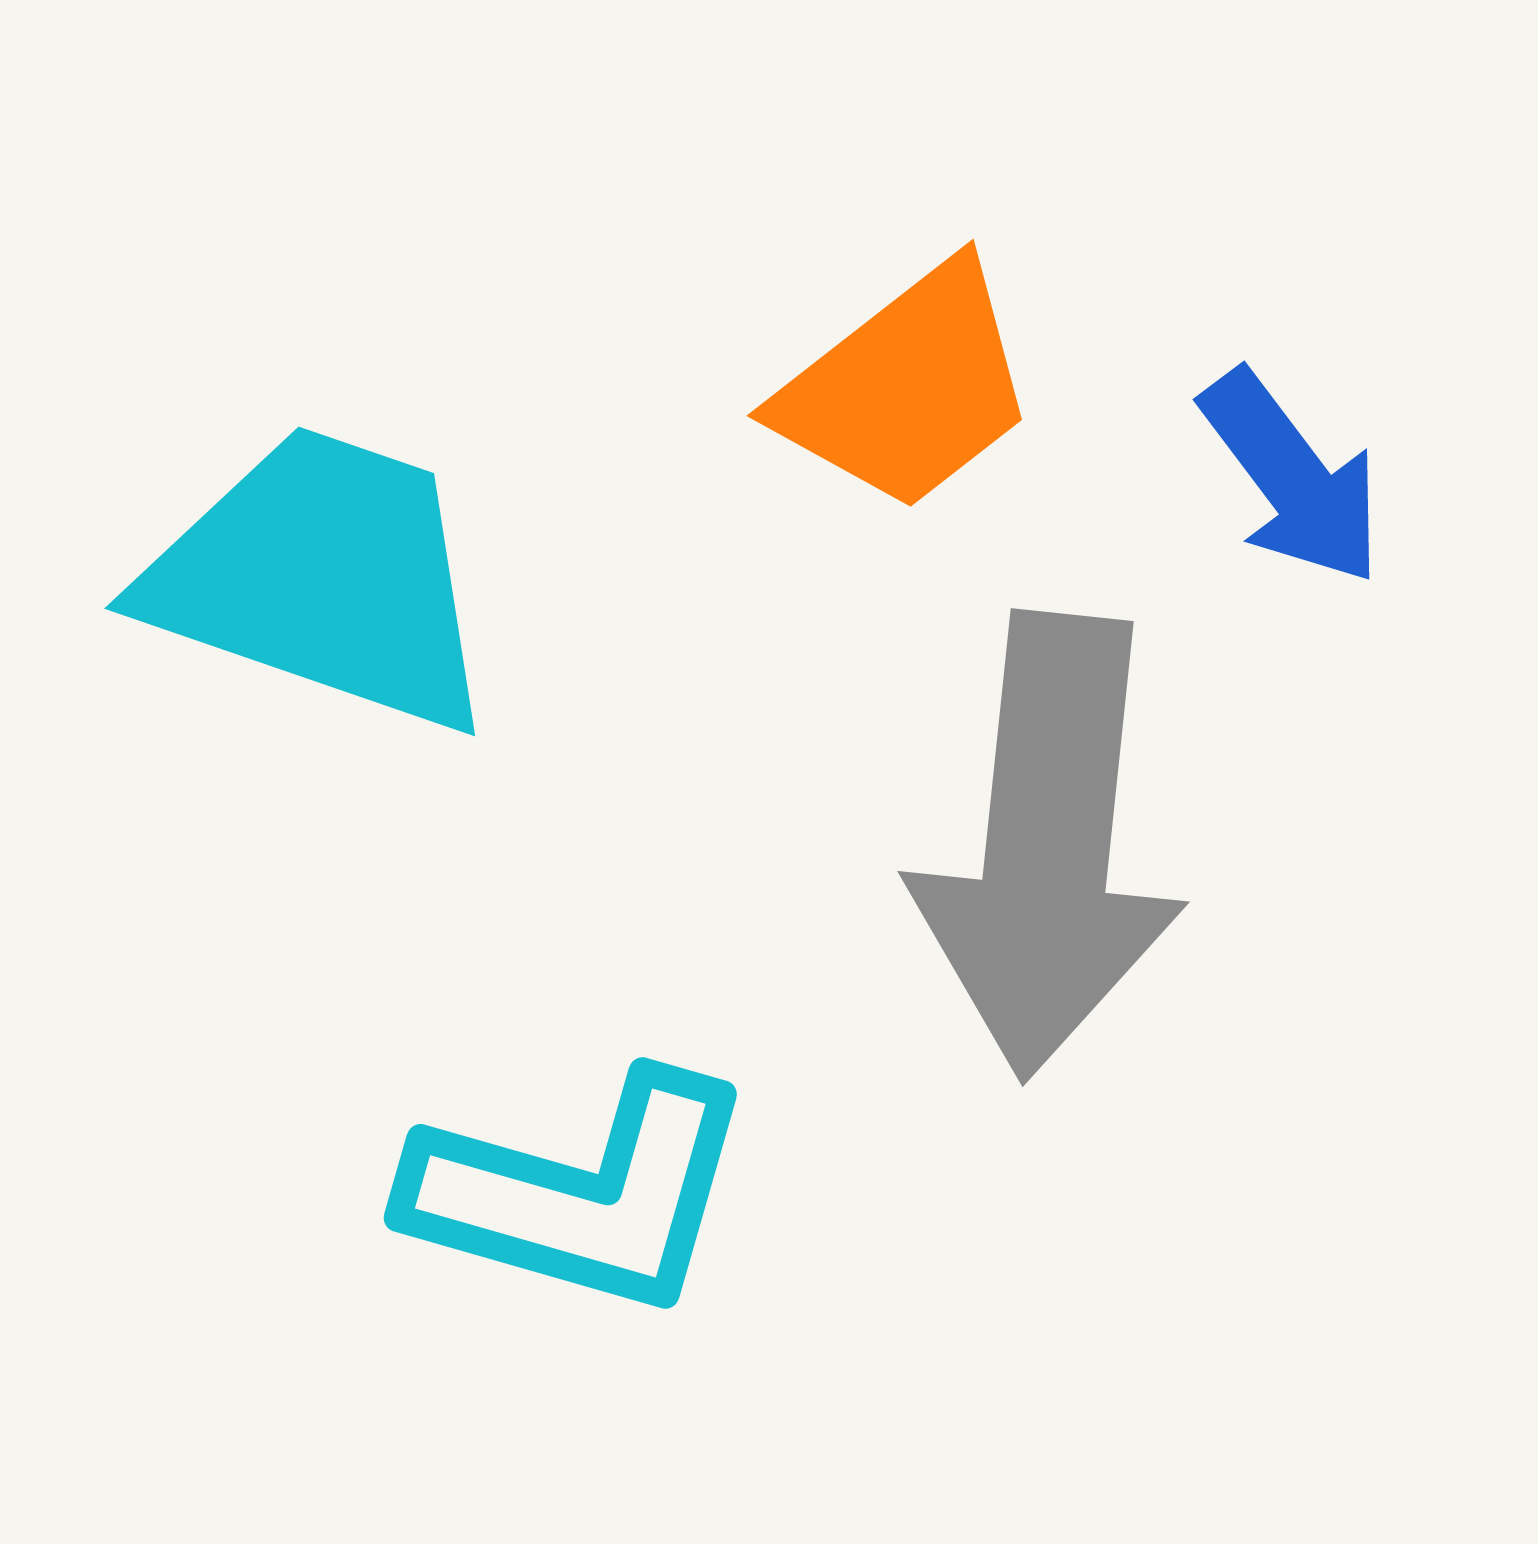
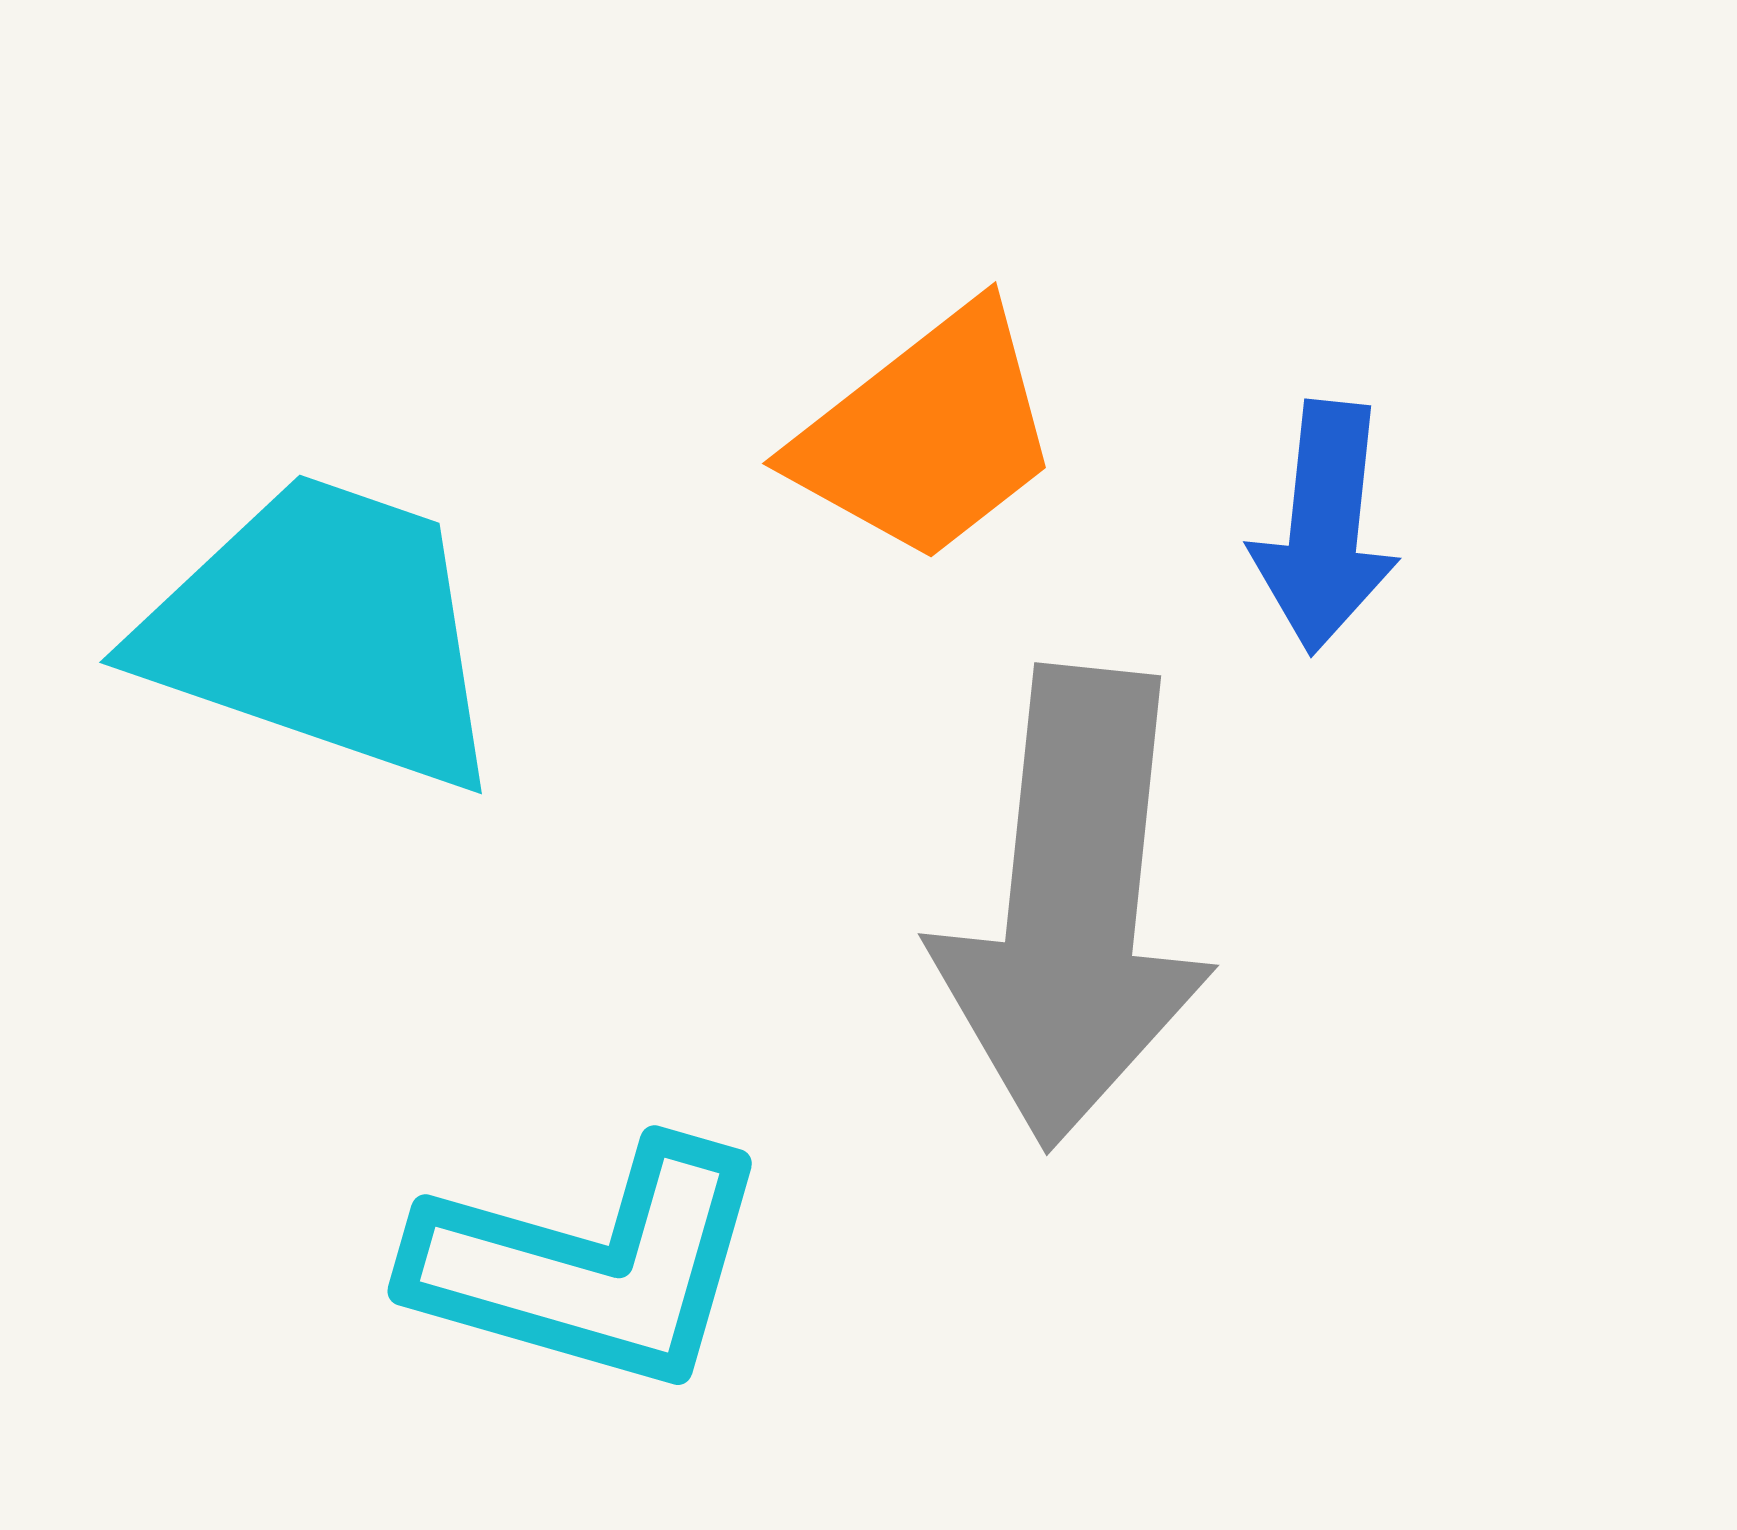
blue arrow: (1292, 477) -> (1325, 527), turned 43

